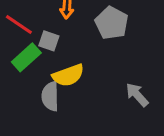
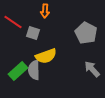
gray pentagon: (112, 23) -> (86, 33), moved
green rectangle: (26, 57) -> (18, 71), moved

